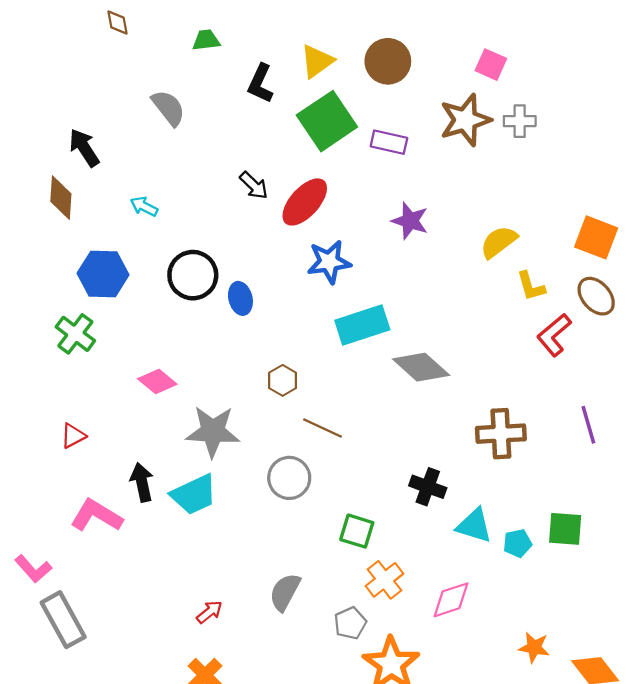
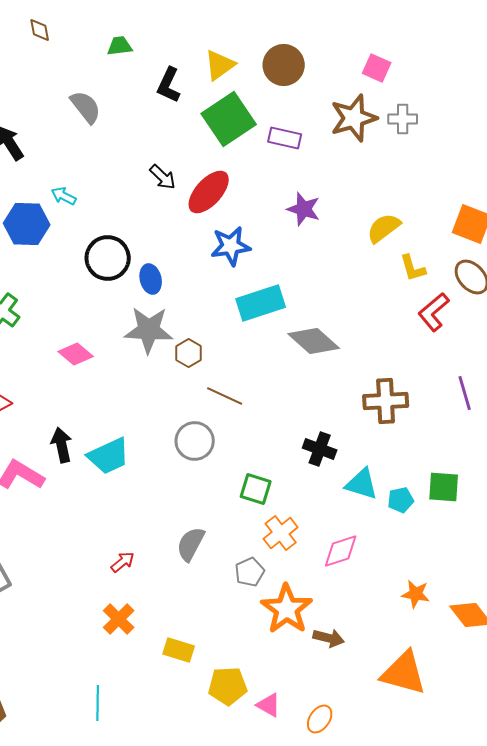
blue hexagon: (103, 274) -> (27, 224), moved
gray star: (213, 431) -> (149, 330), moved

